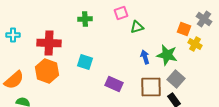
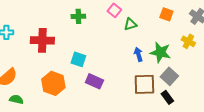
pink square: (121, 13) -> (114, 10), turned -32
orange square: (184, 29) -> (166, 14), moved
orange hexagon: (47, 71) -> (53, 83), moved
purple rectangle: (114, 84) -> (94, 81), moved

